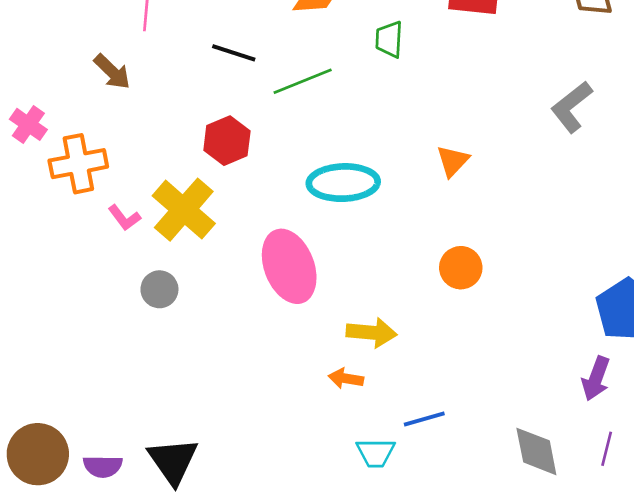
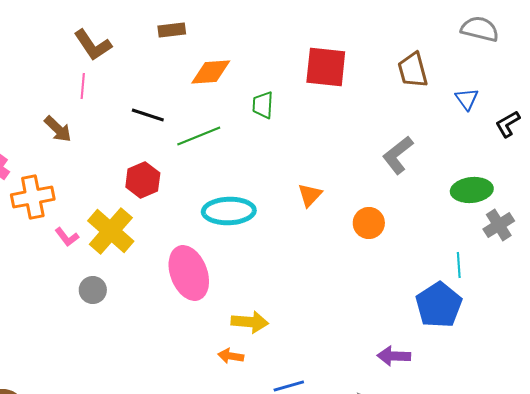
orange circle: (461, 268) -> (369, 223), moved
purple arrow: (596, 378) -> (394, 356), moved, turned 72

